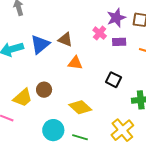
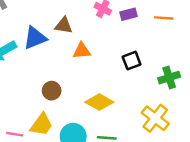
blue triangle: (40, 44) -> (35, 38), turned 30
black square: (114, 80) -> (132, 61), turned -35
yellow trapezoid: (23, 98) -> (41, 125), moved

